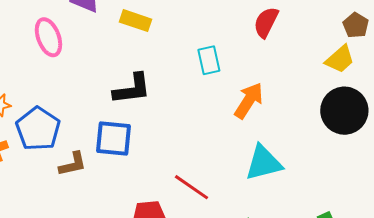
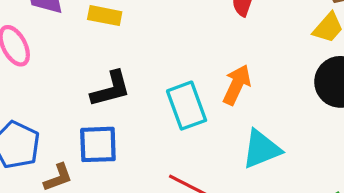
cyan rectangle: (209, 60) -> (187, 106), moved, size x1.5

